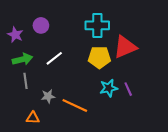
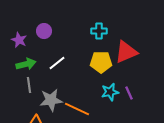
cyan cross: (97, 25) -> (99, 31), size x0.7
gray star: (48, 96) -> (51, 100), size x1.6

